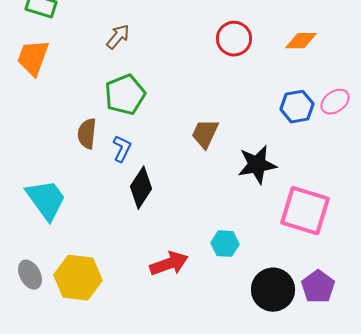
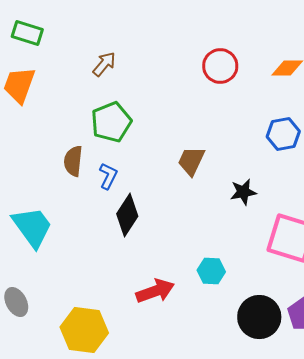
black star: (257, 165) -> (243, 192), size x0.7
yellow hexagon: (78, 278) -> (84, 330), moved

